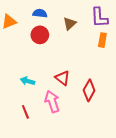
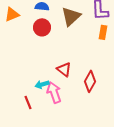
brown triangle: (70, 24) -> (71, 16), size x1.5
cyan arrow: (28, 81) -> (42, 84), moved, turned -32

